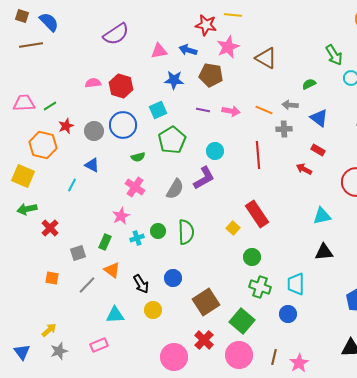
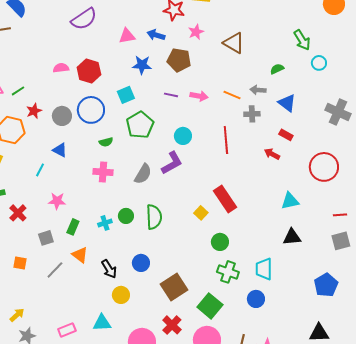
pink star: (228, 47) -> (196, 32), size x0.7
pink cross: (135, 187) -> (103, 172), turned -30
pink star: (121, 216) -> (57, 201), moved, turned 30
cyan triangle: (115, 315) -> (102, 323), moved

